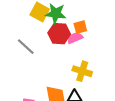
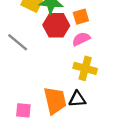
pink semicircle: (75, 38) -> (81, 39), moved

